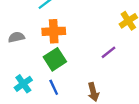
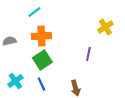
purple line: (109, 52) -> (88, 54), turned -40

